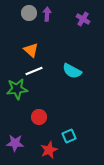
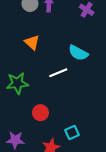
white line: (34, 71) -> (58, 73), moved
cyan semicircle: (72, 71) -> (78, 53), moved

